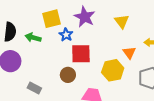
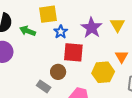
purple star: (85, 17) -> (92, 28), moved
gray rectangle: (34, 88) -> (44, 86), moved

